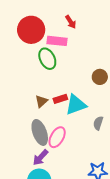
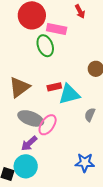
red arrow: (71, 22) -> (80, 11), moved
brown triangle: (41, 101) -> (19, 87), moved, size x1.6
gray ellipse: (40, 132) -> (31, 118), turned -55

